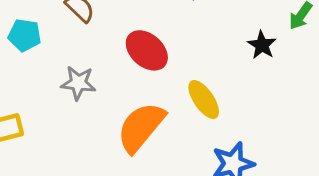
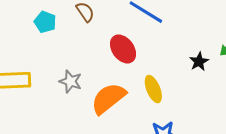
gray star: (78, 83) -> (71, 81), moved

